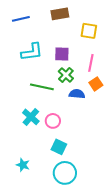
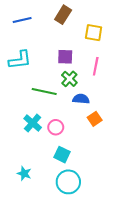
brown rectangle: (60, 14) -> (63, 15), turned -48
cyan L-shape: (32, 52) -> (20, 60), moved
orange square: (96, 84) -> (95, 119), moved

